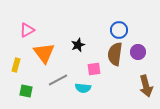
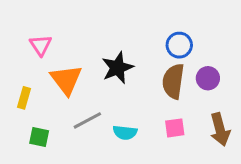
pink triangle: (27, 30) -> (41, 45), turned -35
black star: (78, 45) -> (117, 68), size x1.5
pink square: (94, 69) -> (175, 128), moved

